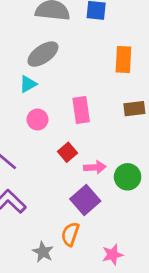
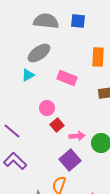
pink rectangle: (81, 110) -> (67, 78), moved, turned -60
pink circle: (37, 120) -> (47, 108), moved

